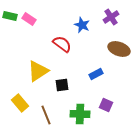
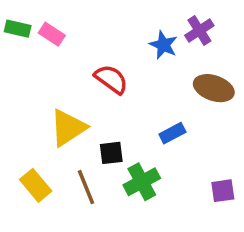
blue star: (82, 25) -> (163, 45), moved
purple square: (106, 105) -> (223, 191), moved, turned -32
green cross: (80, 114) -> (142, 182), moved, turned -30
brown line: (46, 115) -> (86, 187), moved

